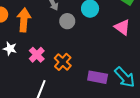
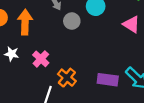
orange cross: (63, 62) -> (67, 78), moved

